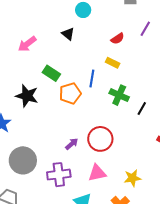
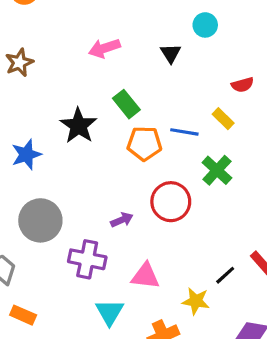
blue line: (92, 78) -> (184, 132), turned 72
black line: (142, 108) -> (225, 275), moved
red circle: (100, 139) -> (171, 202), moved

